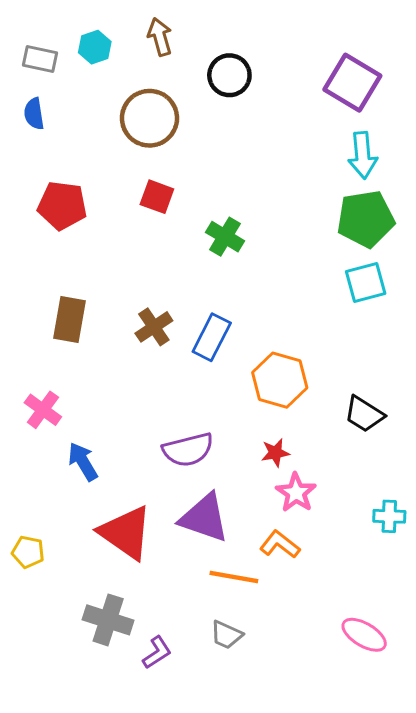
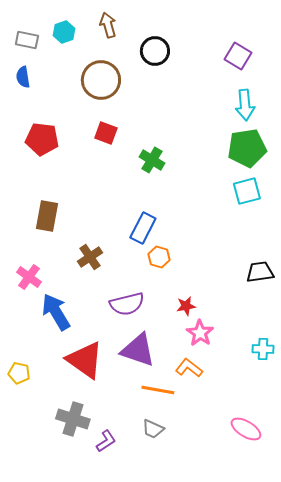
purple square: (352, 83) -> (238, 56), size x0.7
brown cross: (154, 327) -> (90, 257), moved
orange hexagon: (280, 380) -> (159, 257), moved, size x0.6
black trapezoid: (364, 414) -> (260, 272), moved, turned 140
blue arrow: (83, 462) -> (56, 312), size x1.4

